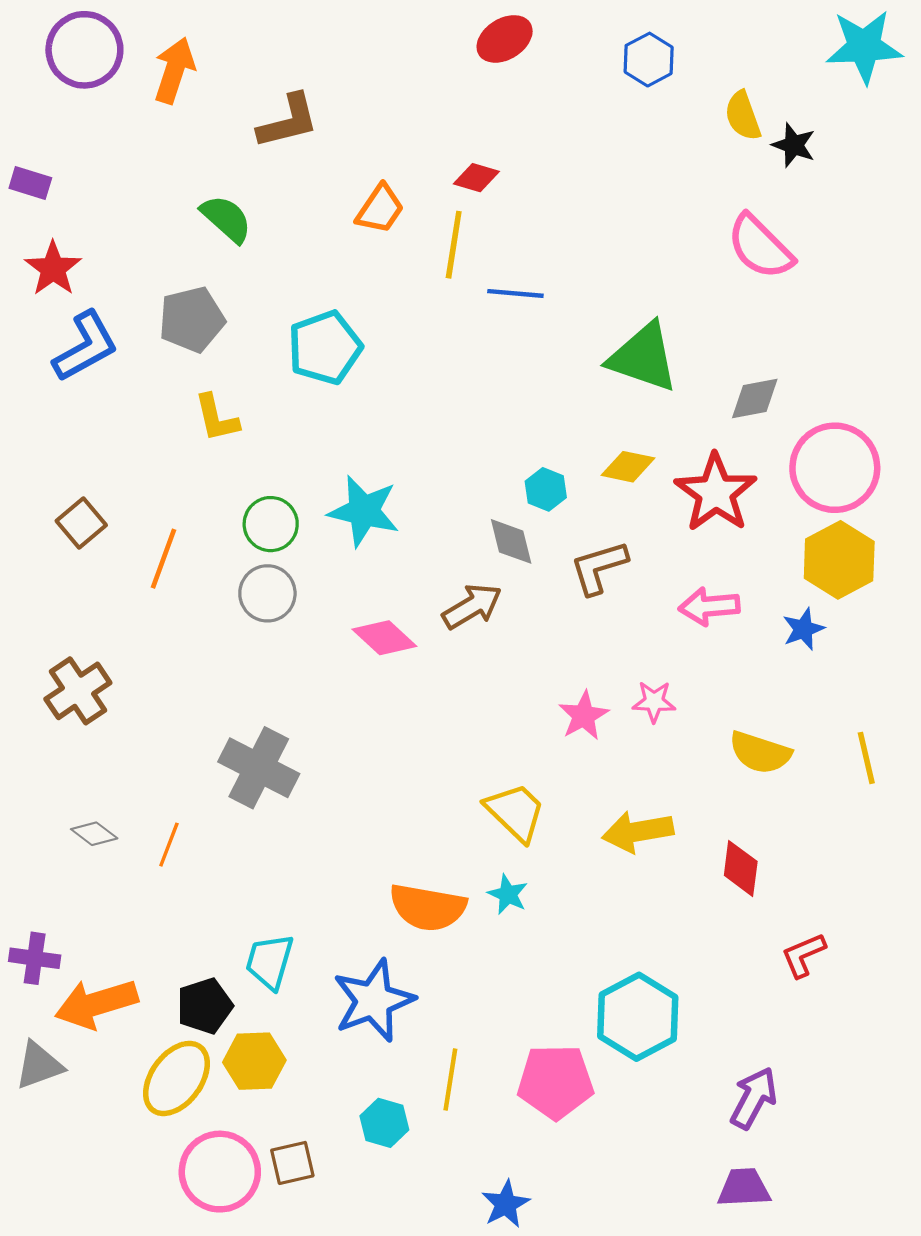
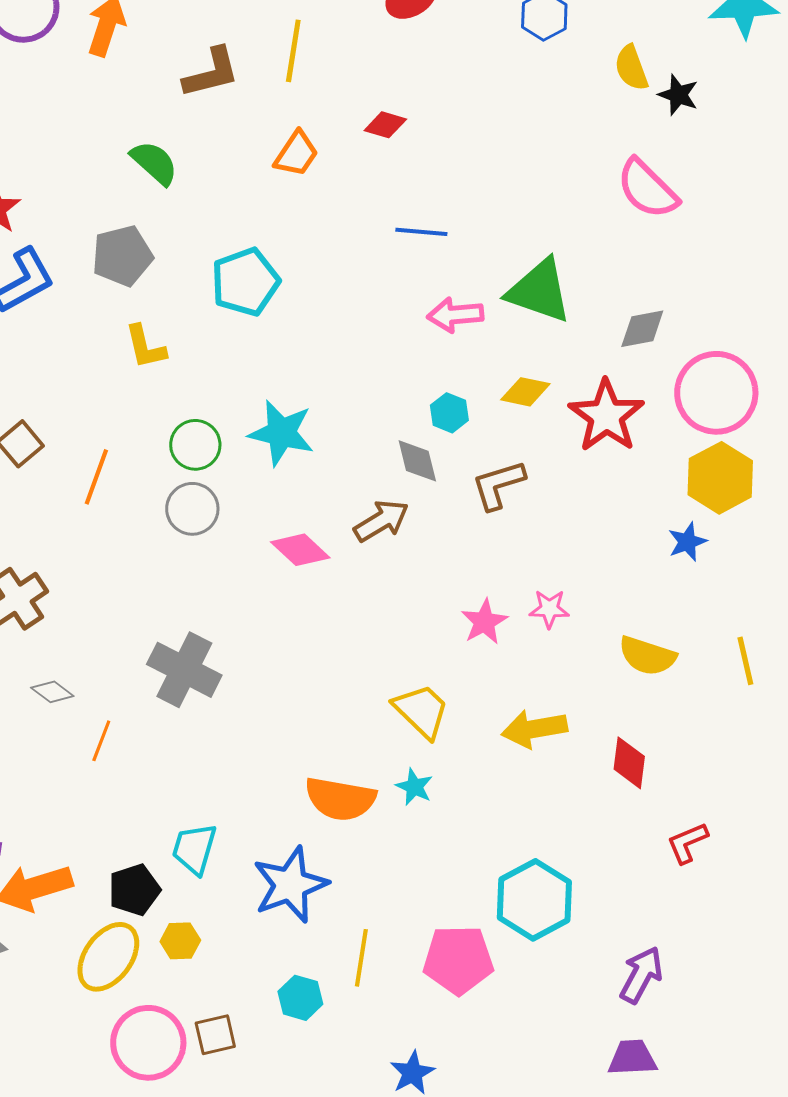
yellow line: (454, 245) -> (293, 51), moved
pink arrow: (709, 606) -> (455, 315), moved
gray diamond: (94, 834) -> (52, 692), moved
yellow hexagon: (254, 1061) -> (180, 941), size x0.7

